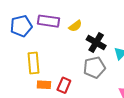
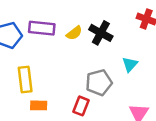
black cross: (96, 43) -> (101, 33), moved
red rectangle: (64, 85) -> (81, 106), moved

